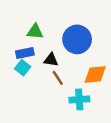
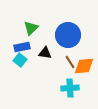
green triangle: (35, 31) -> (31, 28), turned -49
brown line: (58, 78) -> (70, 62), moved

